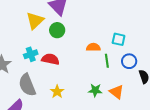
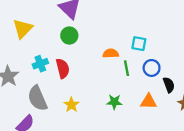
yellow triangle: (35, 21) -> (23, 29), moved
red semicircle: (50, 59) -> (63, 68), turned 66
orange triangle: (117, 92) -> (148, 101), moved, turned -35

